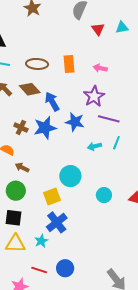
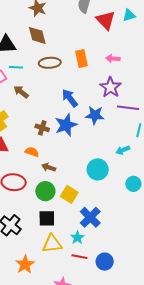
red triangle: (98, 29) -> (106, 20), size x1.5
brown diamond: (30, 89) -> (37, 35), moved, turned 35
cyan arrow: (94, 146) -> (123, 150), moved
yellow square: (52, 197) -> (69, 194), moved, turned -30
red line: (39, 270) -> (79, 257), moved

